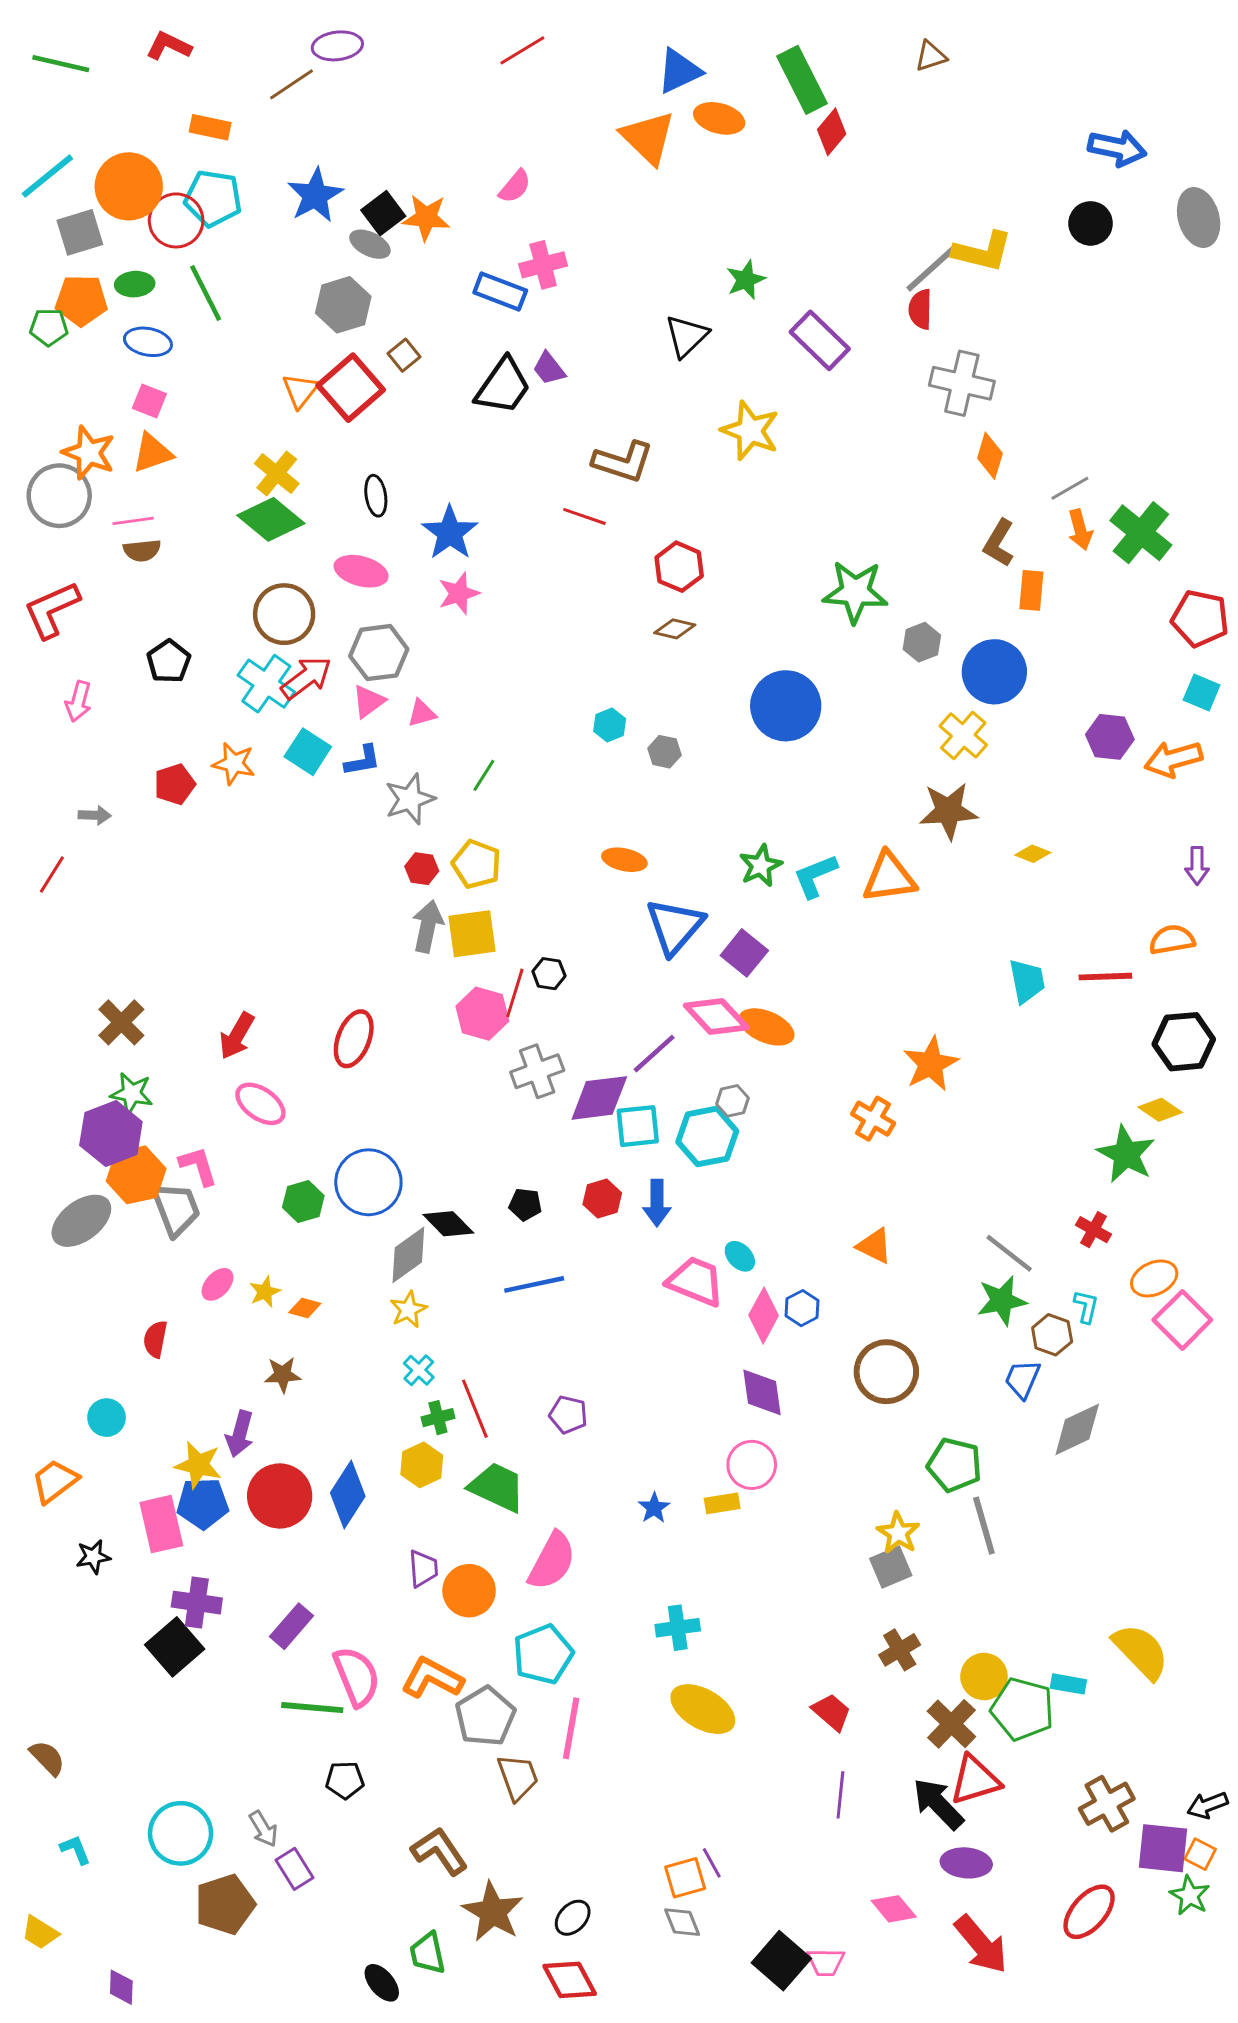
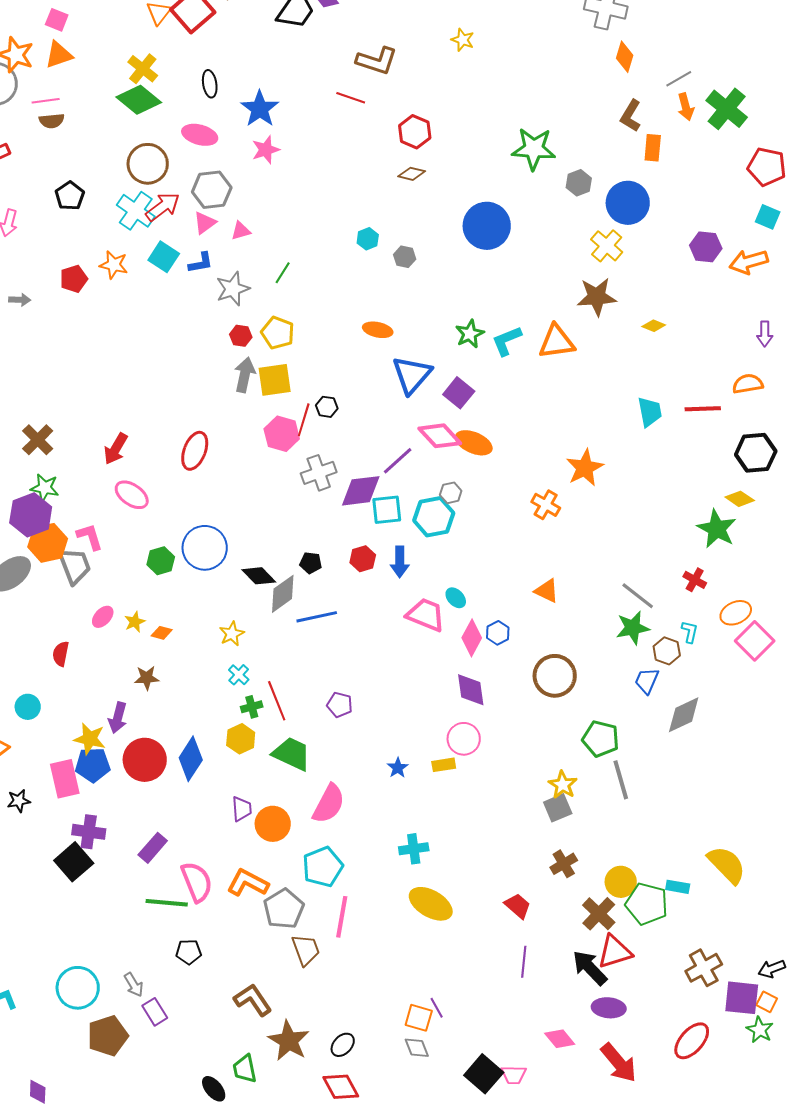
yellow star: (750, 431) -> (463, 40), size x0.6
gray diamond: (408, 1255) -> (283, 594), moved
orange square: (685, 1878) -> (419, 1018), turned 32

